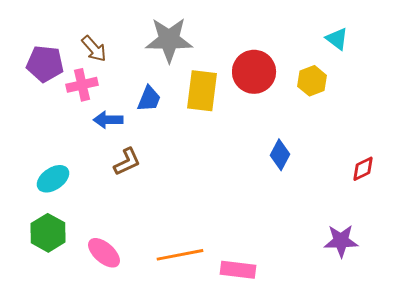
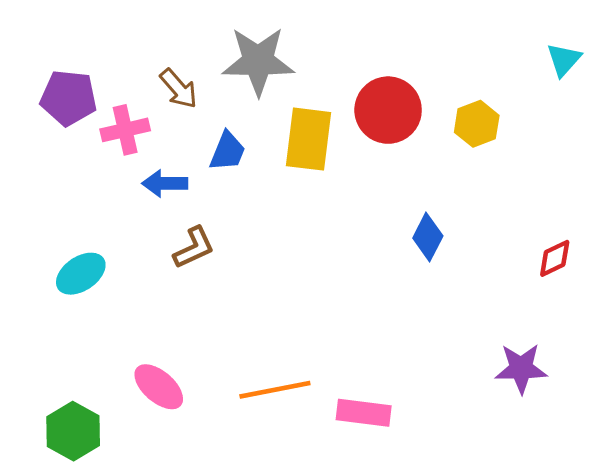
cyan triangle: (337, 39) -> (564, 60), moved, turned 35
brown arrow: (94, 49) -> (179, 89), moved
green hexagon: (48, 233) -> (73, 431), moved

